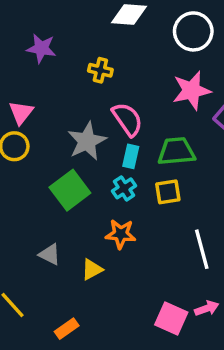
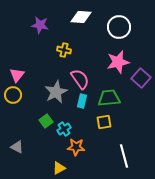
purple star: (41, 48) -> (40, 25), moved
cyan cross: (124, 188) -> (64, 129), moved
green square: (70, 190) -> (46, 121), size x0.6
gray triangle: (50, 254) -> (17, 147), moved

